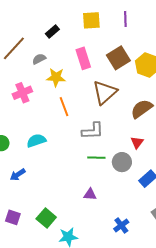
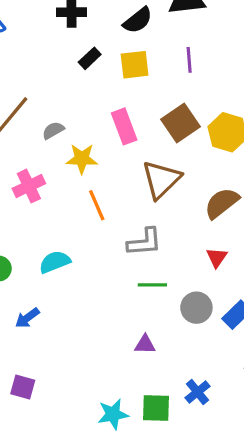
black rectangle: (52, 31) -> (90, 58), moved
gray circle: (122, 162) -> (196, 308), moved
green square: (46, 218) -> (156, 408), moved, turned -36

